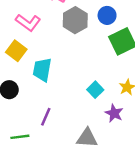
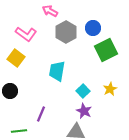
cyan trapezoid: (42, 70) -> (57, 71), moved
purple star: (114, 113) -> (84, 111), moved

